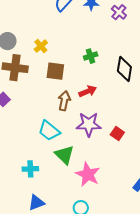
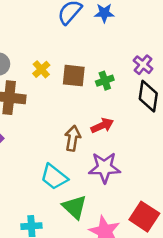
purple cross: (119, 12) -> (143, 65), moved
brown square: (55, 71) -> (74, 76), moved
red square: (117, 134) -> (144, 217), moved, size x1.6

